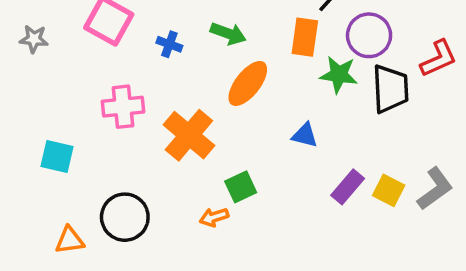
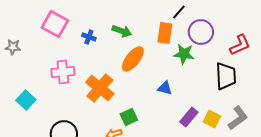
gray star: (34, 39) -> (13, 47), moved
black trapezoid: (390, 89) -> (226, 76), moved
cyan square: (57, 157) -> (26, 100), turned 30

